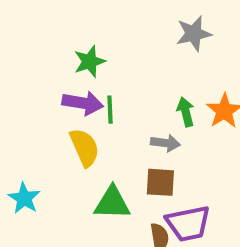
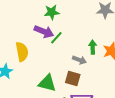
green line: (110, 110) -> (56, 38), turned 32
yellow semicircle: (85, 148) -> (22, 52), moved

